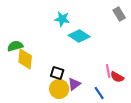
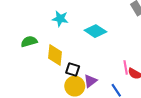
cyan star: (62, 19) -> (60, 19), moved
yellow diamond: (25, 59) -> (55, 55), moved

